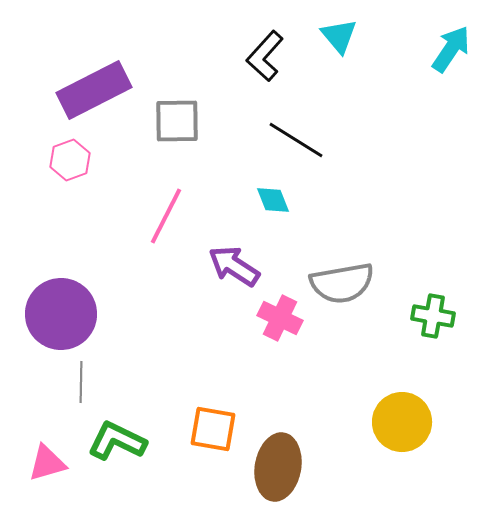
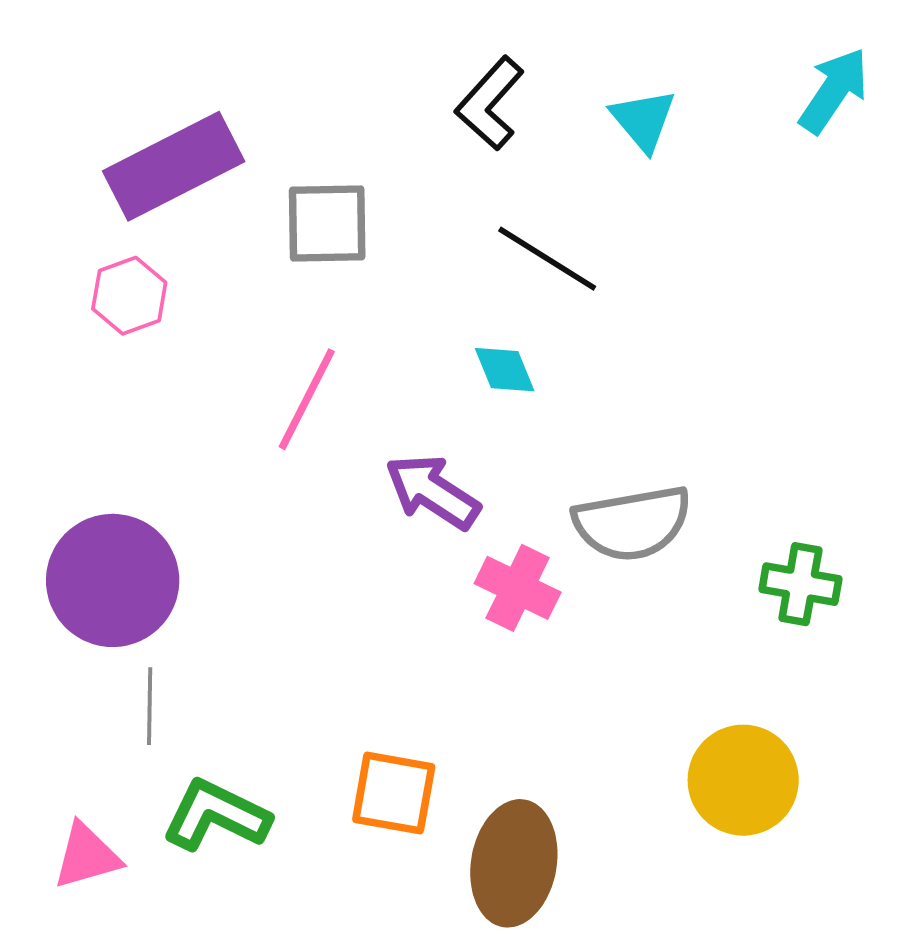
cyan triangle: (339, 36) -> (643, 120), moved

